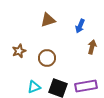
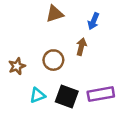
brown arrow: (92, 47) -> (81, 47), moved
brown star: (19, 51) -> (17, 66), moved

